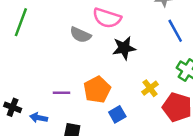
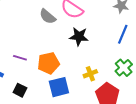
blue line: (175, 31) -> (123, 34), turned 36
blue square: (117, 114) -> (59, 87), size x1.5

